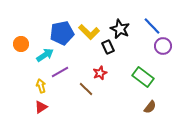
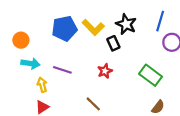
blue line: (152, 26) -> (160, 21), turned 60
cyan arrow: (45, 55) -> (30, 64), moved, turned 42
purple line: (60, 72) -> (62, 70), turned 48
brown line: (86, 89) -> (93, 104), moved

